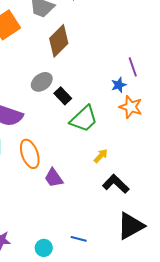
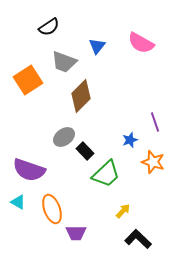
blue star: (119, 85) -> (130, 140), moved
purple trapezoid: (54, 178) -> (76, 233), turned -55

